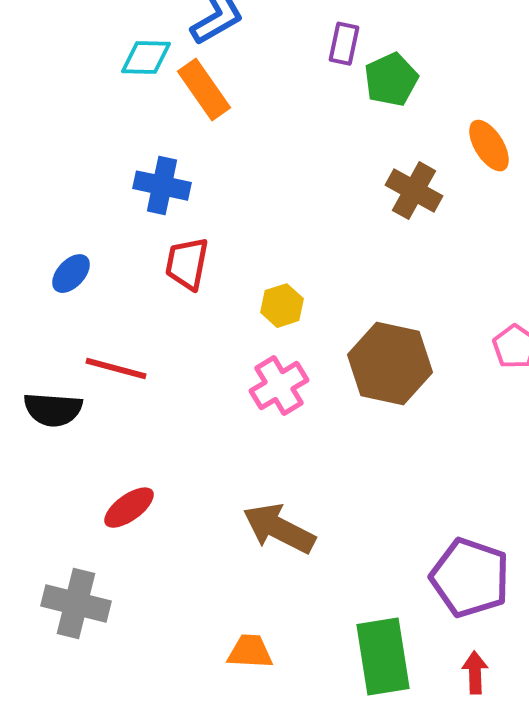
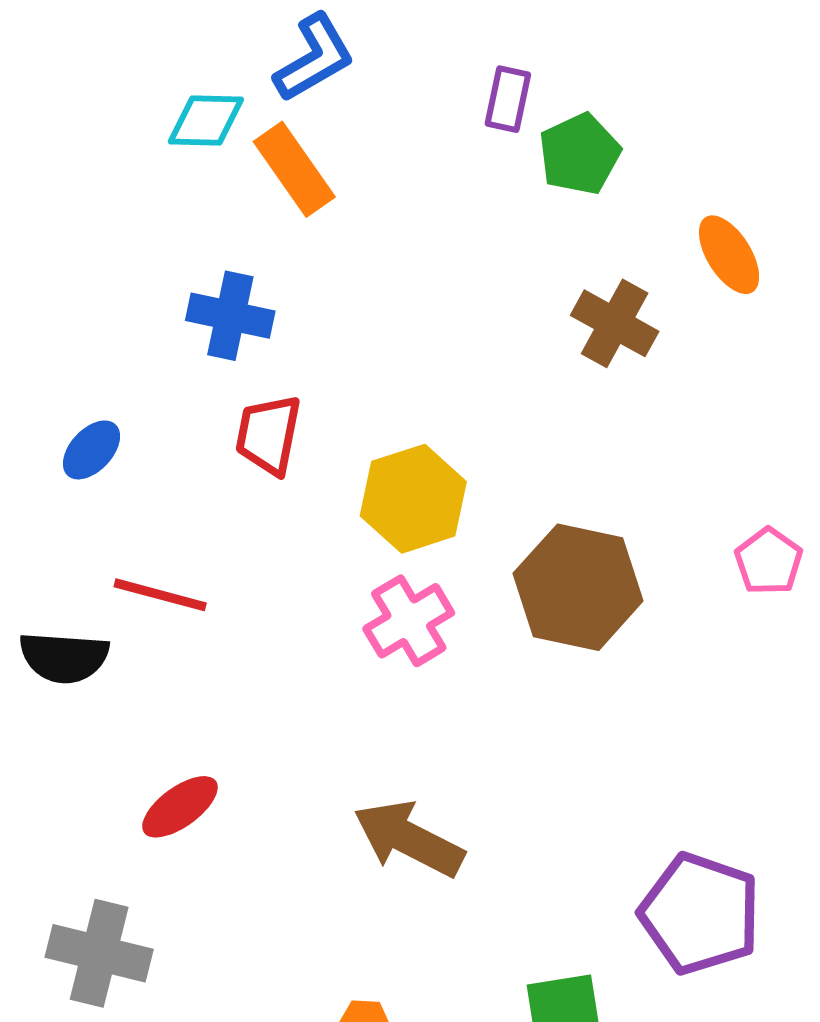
yellow hexagon: (282, 306) -> (413, 499), size x1.6

